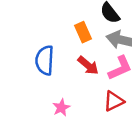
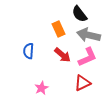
blue semicircle: (45, 60) -> (28, 51), size x0.7

